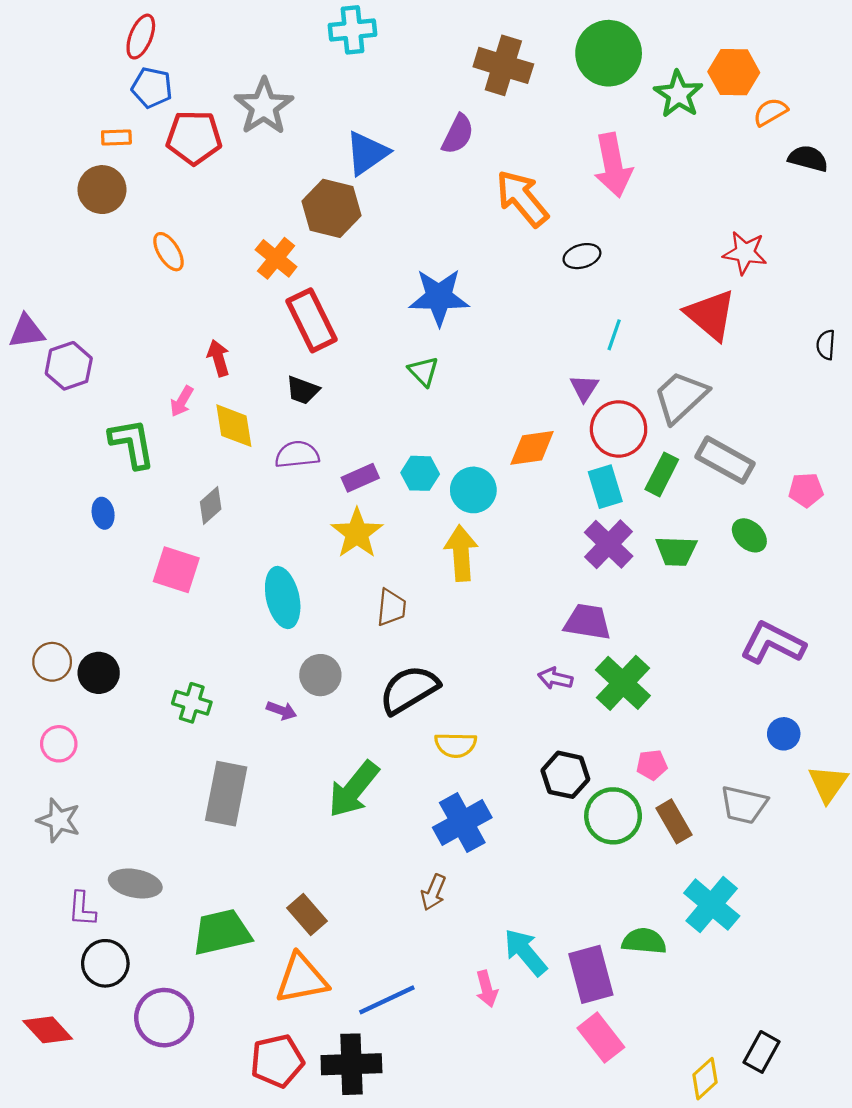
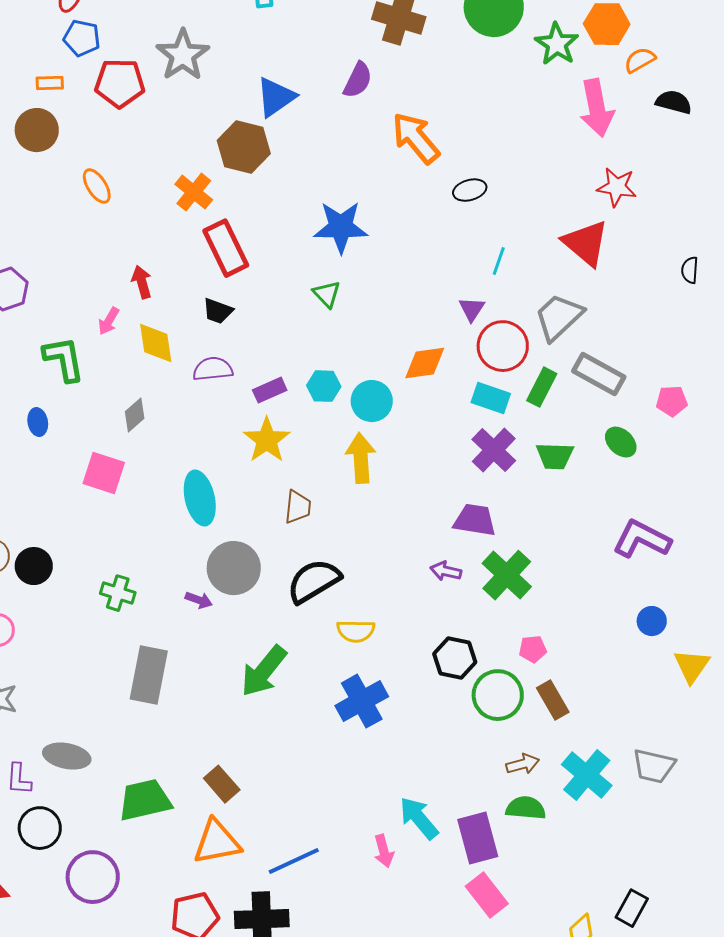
pink arrow: (613, 165) -> (597, 108), moved
cyan rectangle: (605, 487) -> (491, 398), turned -54
gray circle: (320, 675) -> (234, 568), size x1.4
gray trapezoid: (744, 805) -> (654, 766), moved
brown arrow: (433, 892) -> (523, 764), moved, turned -128

